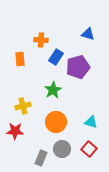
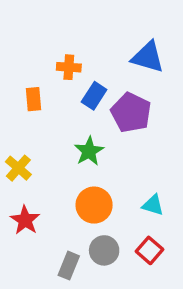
blue triangle: (88, 34) -> (148, 57), size x1.5
purple pentagon: (78, 67) -> (131, 113), turned -30
yellow cross: (23, 106) -> (18, 168), moved, turned -35
red star: (15, 131) -> (25, 220), turned 30

